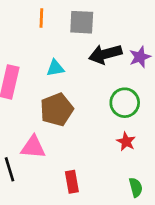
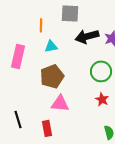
orange line: (41, 18) -> (41, 25), moved
pink triangle: (33, 147) -> (60, 103), moved
red rectangle: (72, 182) -> (47, 128), moved

